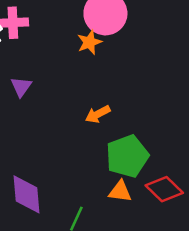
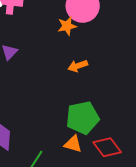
orange arrow: (98, 114) -> (78, 66), moved

